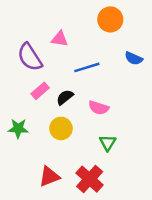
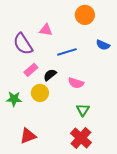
yellow circle: (61, 128) -> (40, 93), moved
red triangle: (49, 176) -> (28, 136), moved
red cross: (90, 179) -> (81, 138), moved

